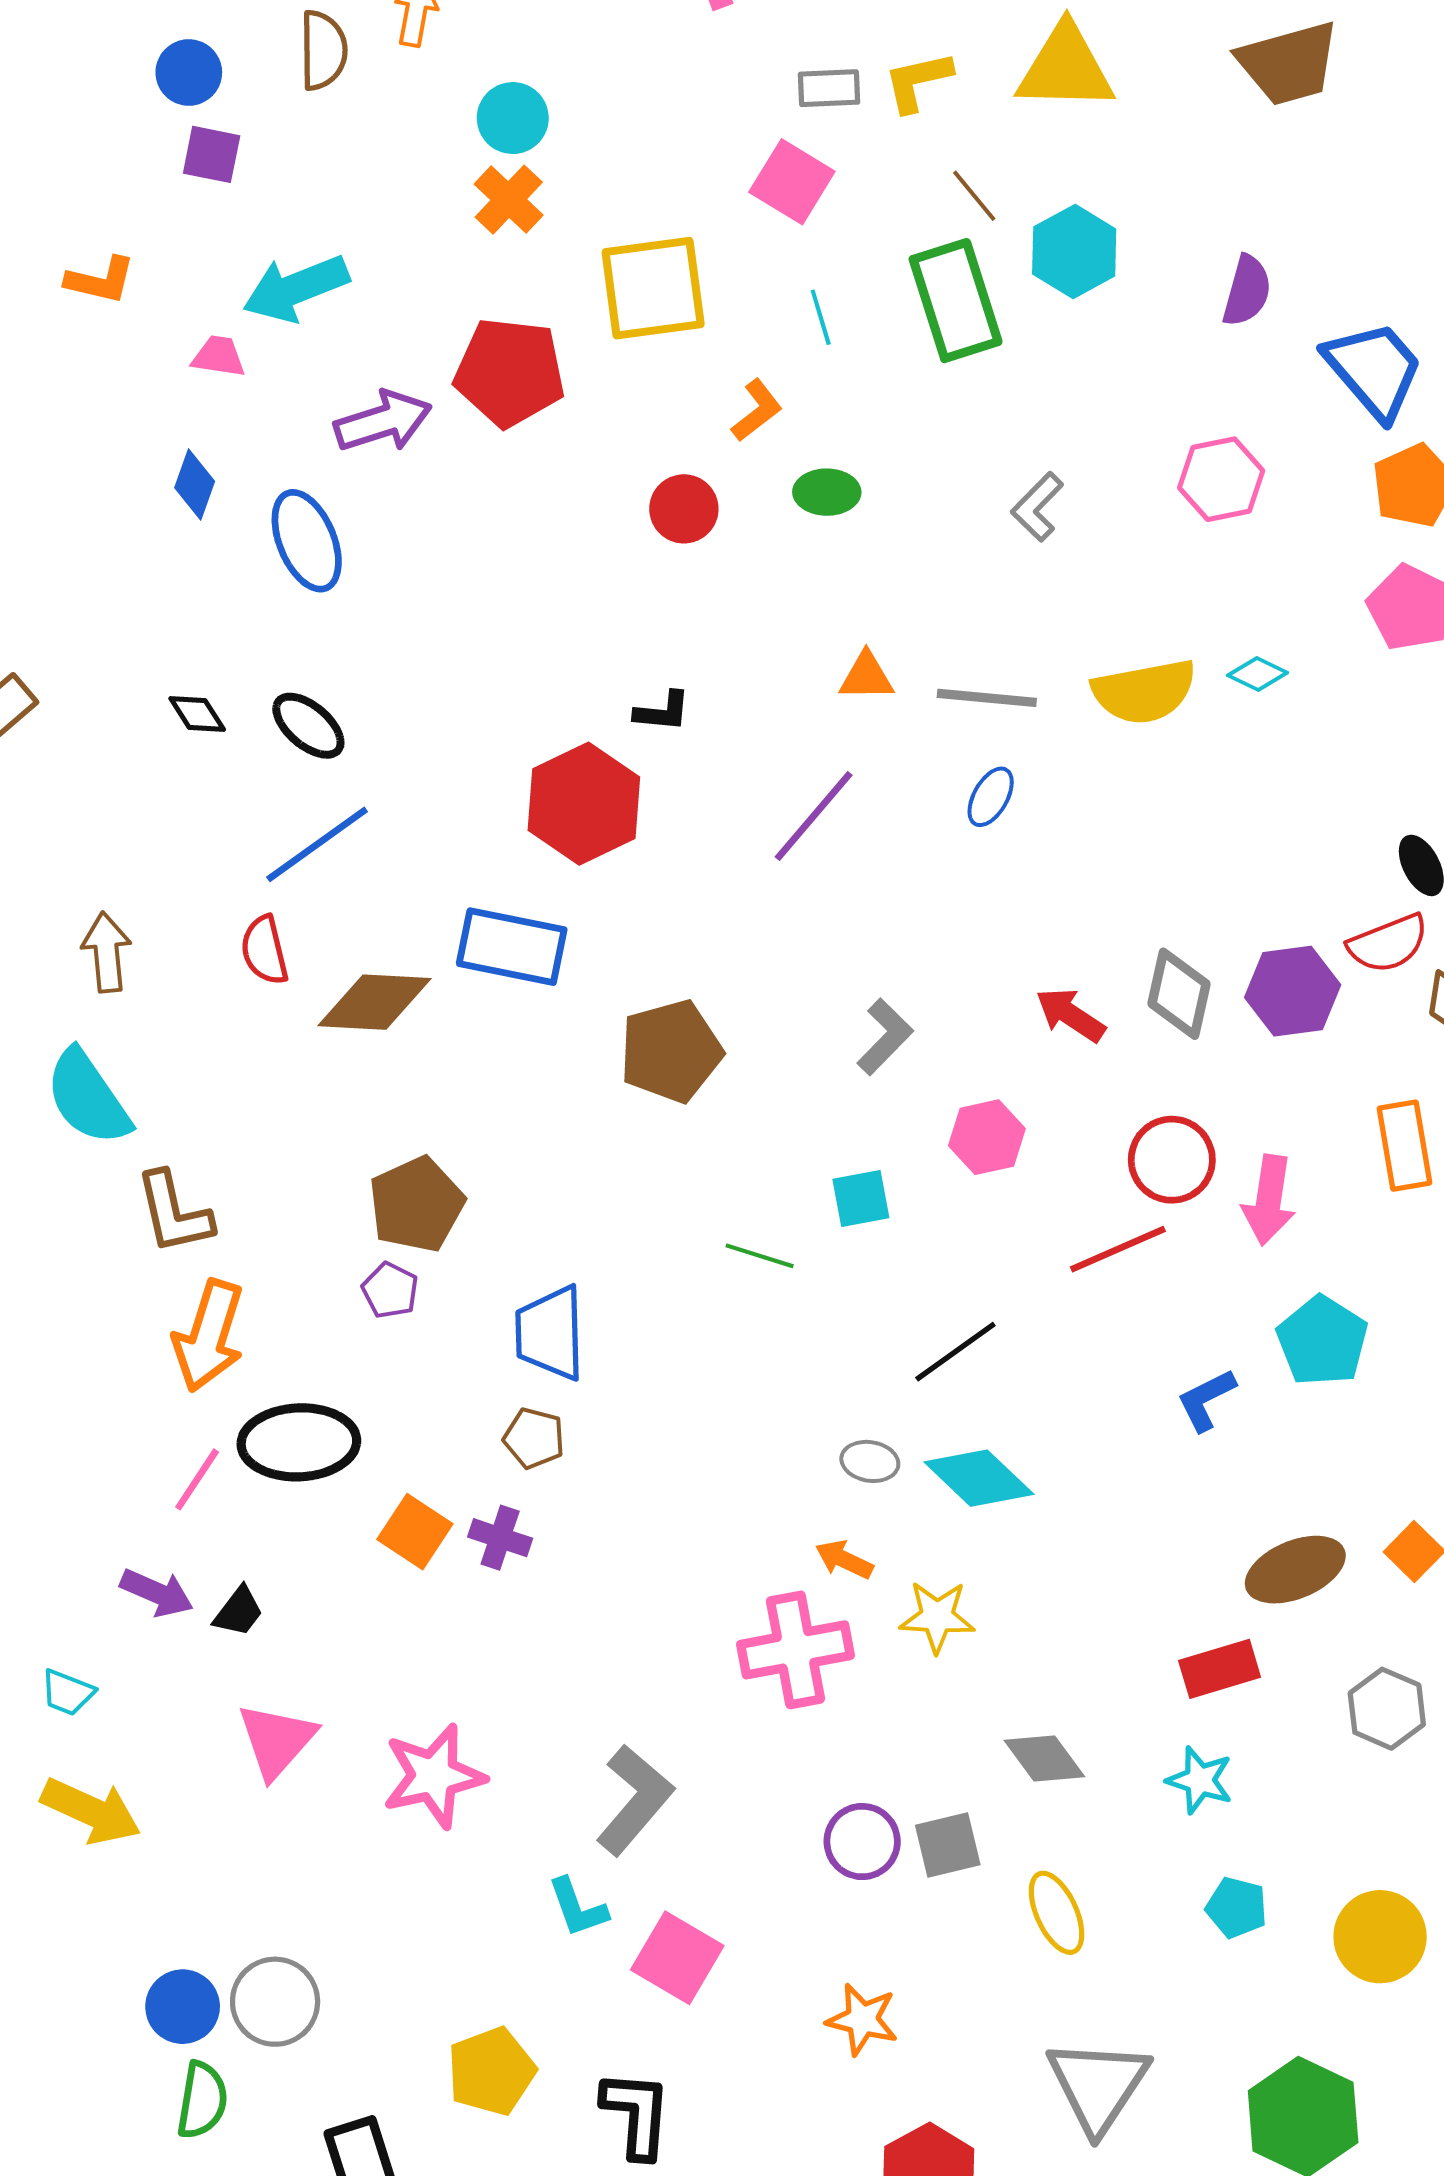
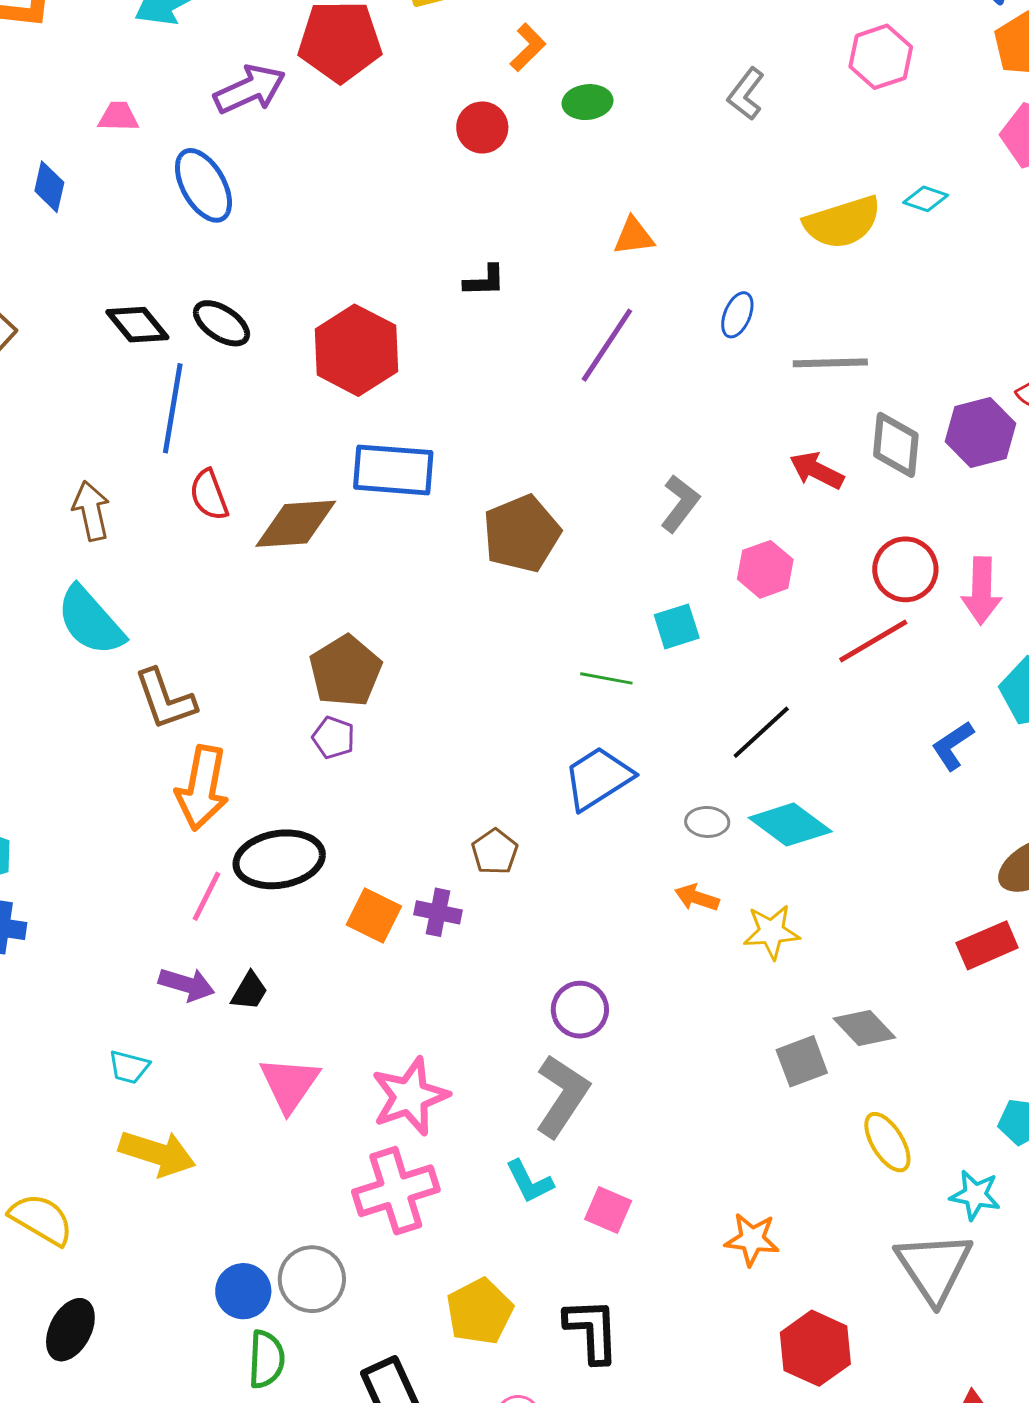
pink trapezoid: (219, 356) -> (118, 117), moved
blue diamond: (195, 484) -> (49, 187), moved
gray line: (987, 698) -> (830, 363), moved
black diamond: (197, 714) -> (137, 325), size x1.4
red hexagon: (584, 804) -> (356, 350), moved
blue line: (317, 844) -> (173, 408), moved, turned -38
blue trapezoid: (550, 1333) -> (598, 778), moved, turned 66
brown pentagon: (534, 1438) -> (495, 852), moved, turned 30
pink cross: (795, 1650) -> (396, 1191), moved
cyan star: (1200, 1780) -> (975, 1195), moved
purple circle: (862, 1842) -> (580, 1010), moved
gray square: (948, 1845) -> (802, 1061), moved
pink square: (677, 1958) -> (608, 1210), size x0.7

